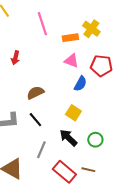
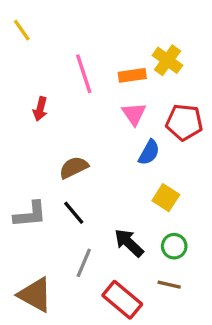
pink line: (42, 24) -> (84, 74), moved
pink triangle: (71, 61) -> (134, 114), turned 35
yellow square: (73, 113) -> (166, 198), moved
brown line: (88, 170) -> (169, 285), moved

